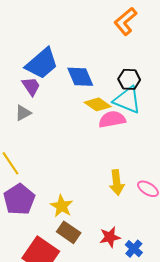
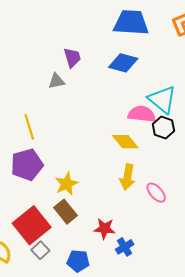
blue trapezoid: (42, 63) -> (131, 23), moved, turned -153
blue diamond: (80, 77) -> (123, 63), turned -68
black hexagon: (129, 79) -> (163, 128), moved
yellow diamond: (98, 104) -> (125, 142), moved

